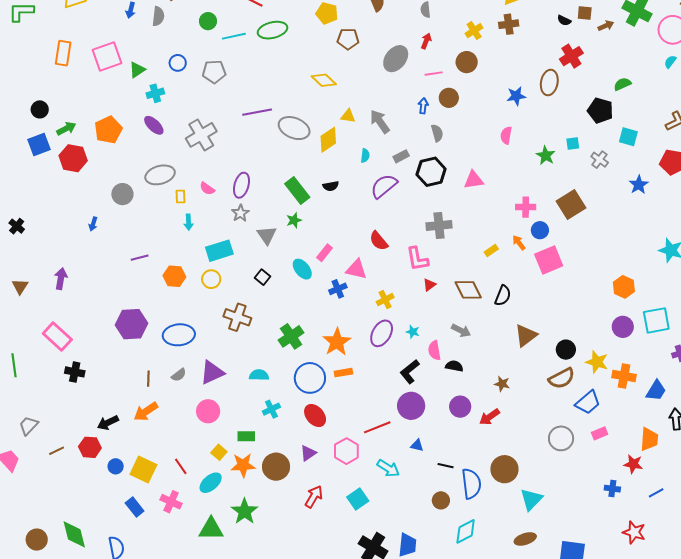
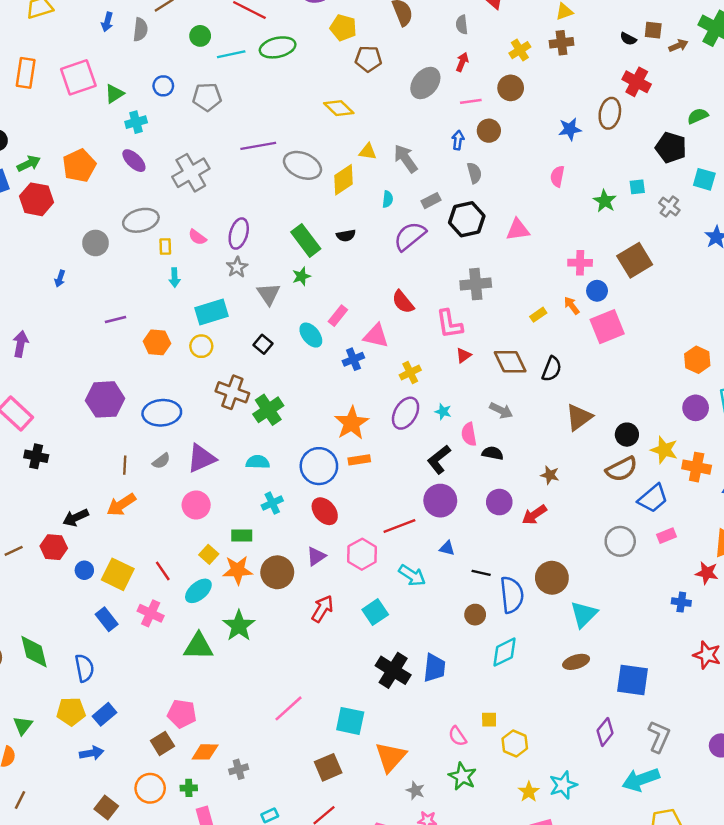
red cross: (571, 56) -> (637, 82), turned -30
green cross: (291, 336) -> (268, 410), moved

